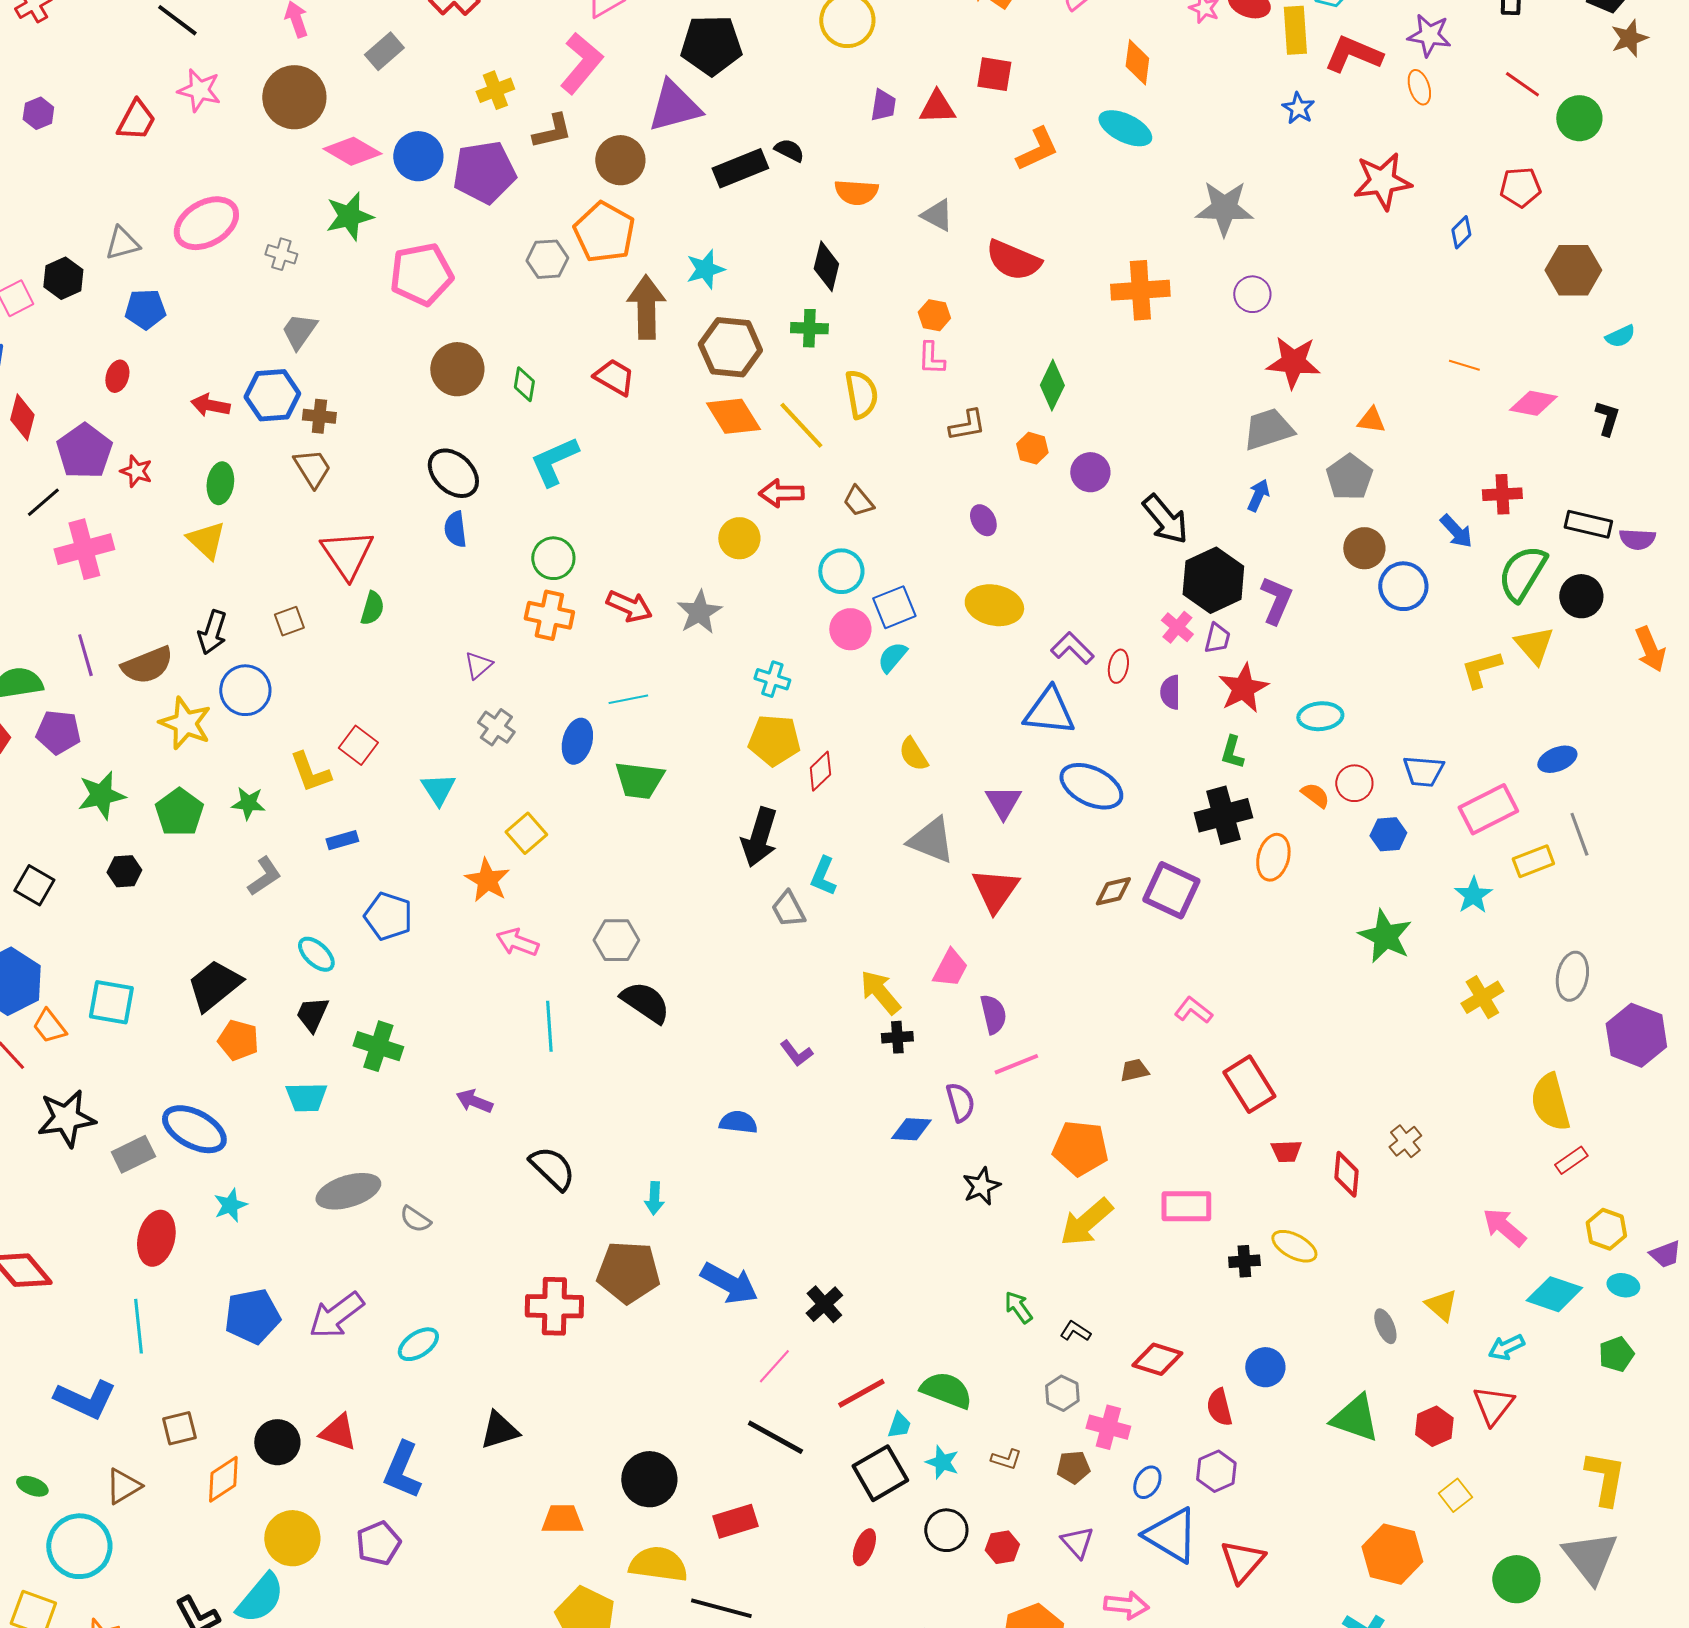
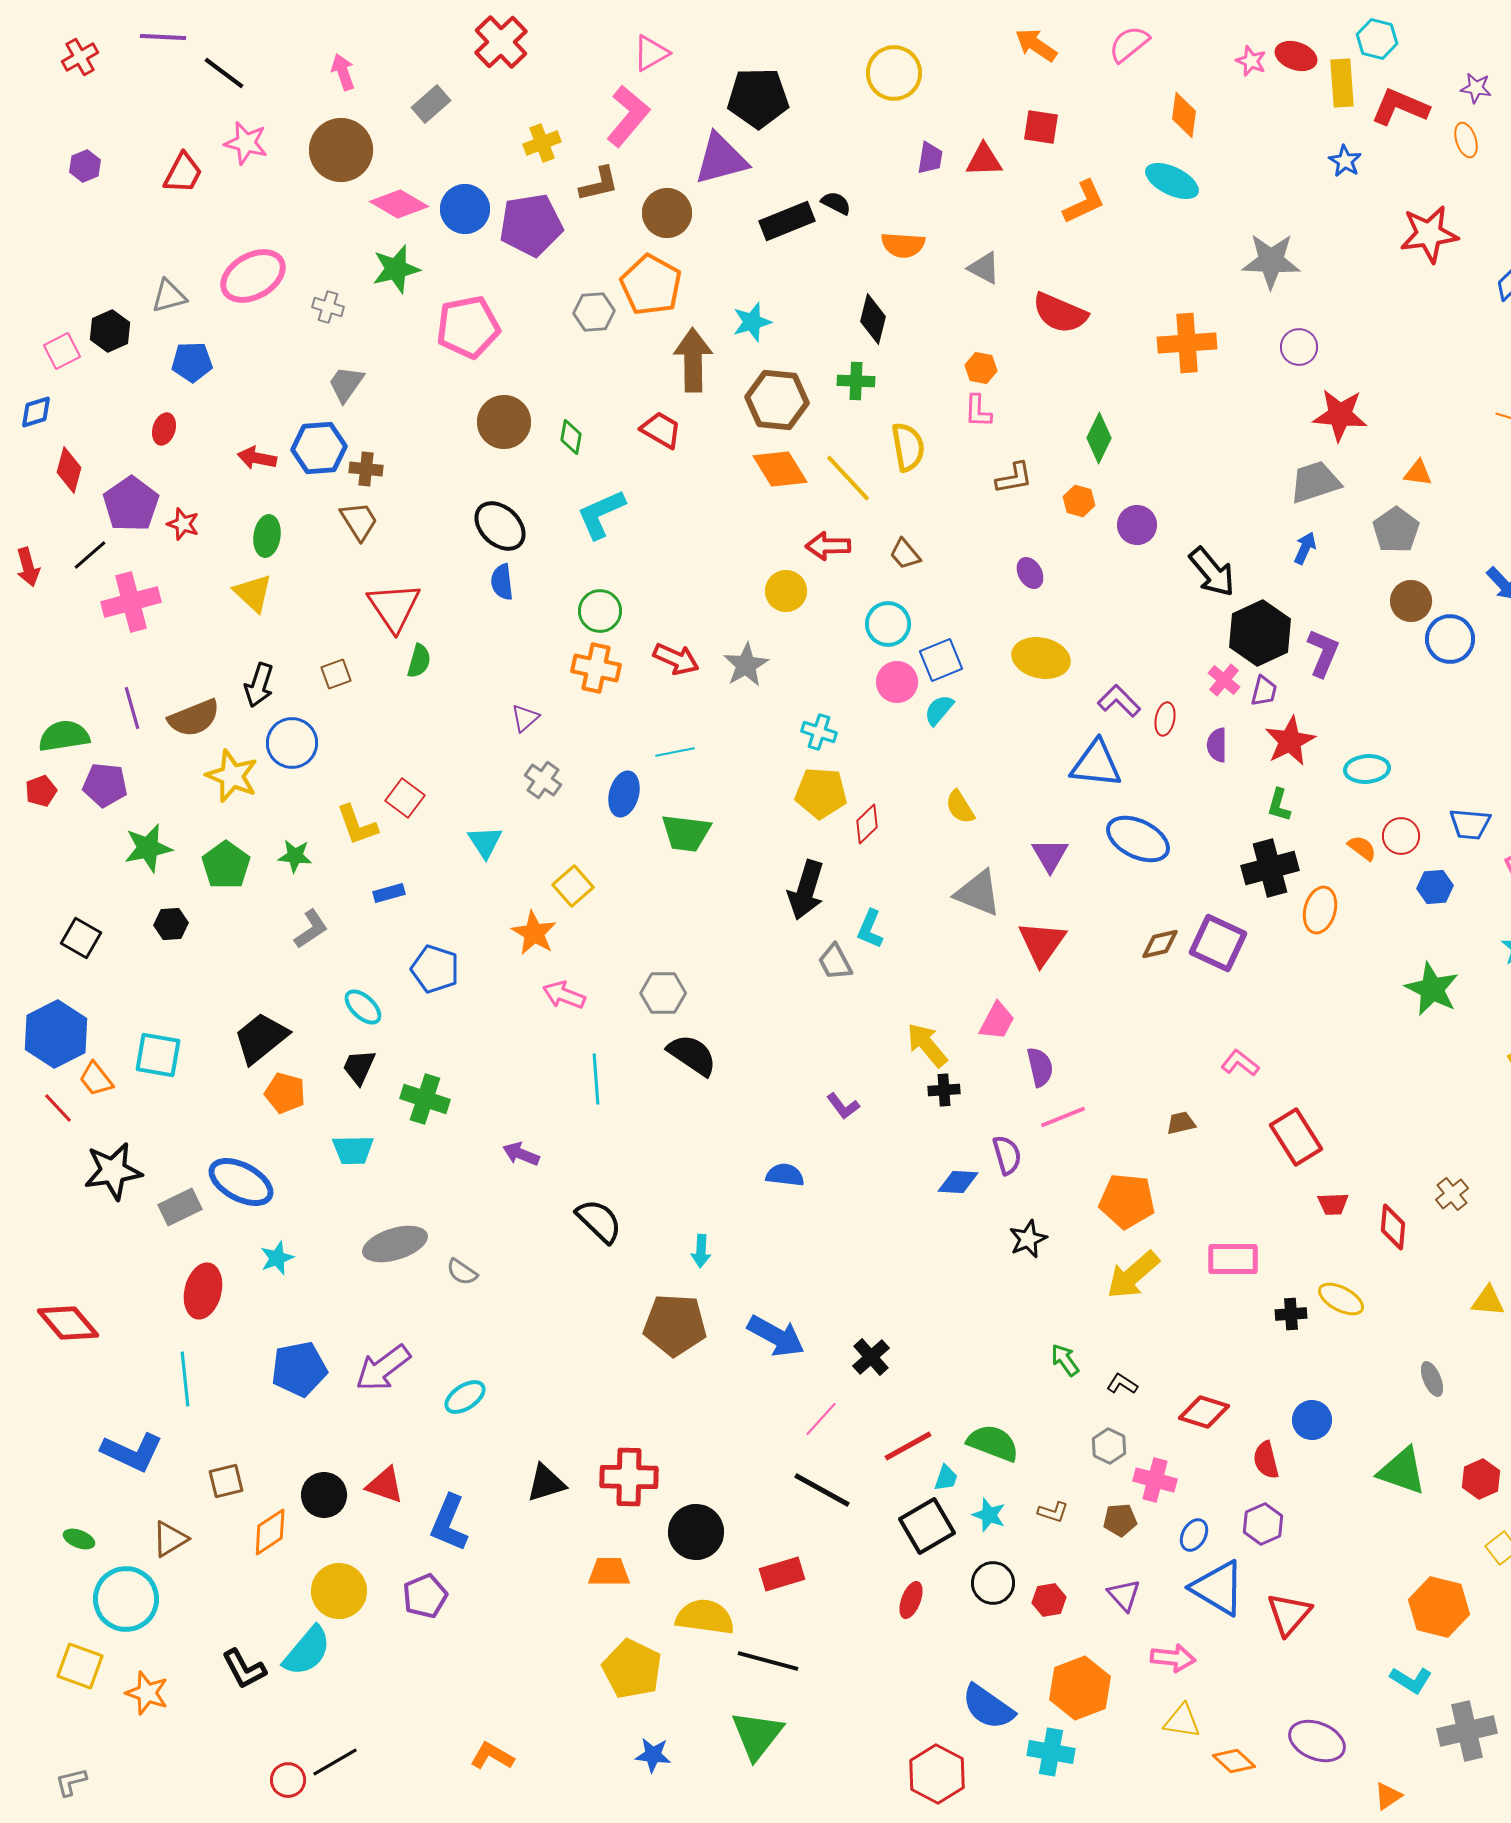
purple star: (1429, 35) -> (1476, 88), size x0.7
yellow triangle: (1441, 1305) -> (1488, 1301), moved, turned -36
red cross: (554, 1306) -> (629, 1477), moved

